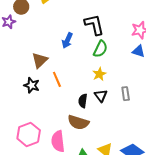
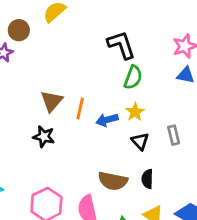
blue arrow: (67, 41) -> (107, 120), moved, turned 56
orange line: (57, 79) -> (80, 109), moved, turned 42
black semicircle: (83, 101) -> (147, 179), moved

